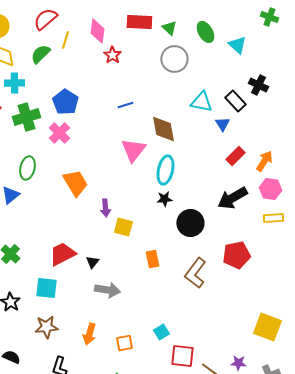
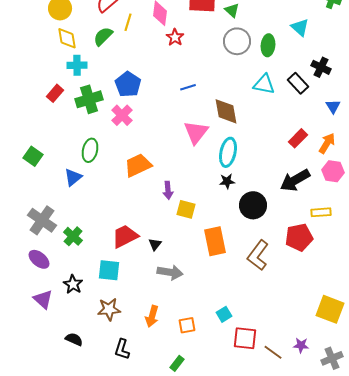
green ellipse: (205, 32) -> (268, 45), moved, turned 35
blue triangle: (222, 124) -> (333, 106), moved
orange trapezoid: (75, 183) -> (138, 165), turned -84
yellow rectangle: (273, 218) -> (321, 212), moved
orange rectangle: (152, 259) -> (215, 241), size x1.6

